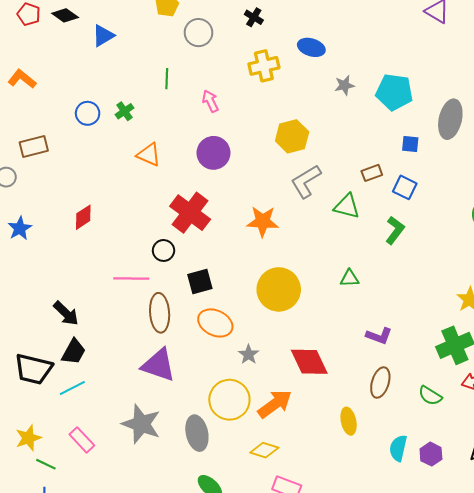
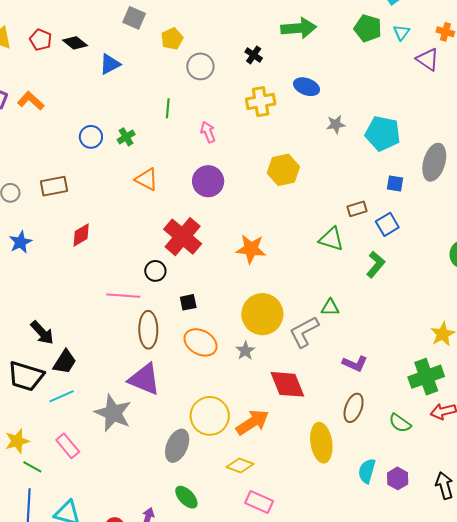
brown rectangle: (34, 147) -> (54, 186), moved
gray L-shape: (306, 181) -> (304, 332), moved
blue square: (405, 187) -> (387, 224), turned 30
black square: (200, 282) -> (188, 302), size x0.7
black arrow: (66, 313) -> (42, 333), moved
gray star: (249, 354) -> (245, 351), moved
yellow ellipse: (349, 421) -> (321, 443), size x1.5
gray star: (141, 424) -> (113, 413), moved
gray ellipse: (197, 433) -> (177, 446), turned 32

